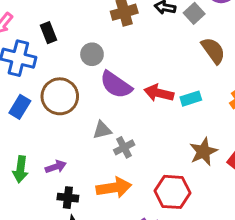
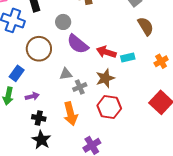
blue rectangle: (20, 107) -> (17, 73), moved
brown star: (203, 152) -> (105, 78), moved
orange arrow: (114, 188) -> (71, 114), turned 80
red hexagon: (172, 192) -> (109, 107), moved

